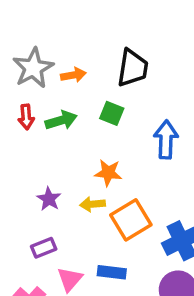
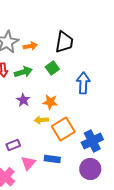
green square: (112, 113) -> (52, 68), turned 32
purple star: (49, 199) -> (23, 100), moved

